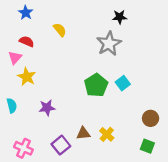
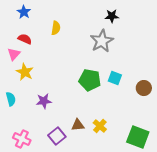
yellow semicircle: (60, 30) -> (56, 28), turned 48
cyan square: (123, 83) -> (115, 78), turned -32
green pentagon: (96, 85) -> (90, 80), turned -30
brown circle: (151, 118) -> (144, 88), moved
green square: (147, 146) -> (138, 137), size x1.6

